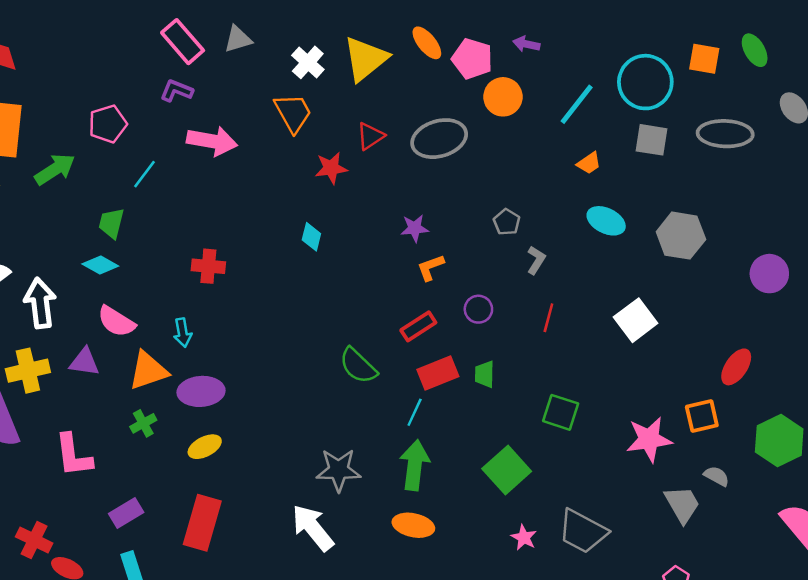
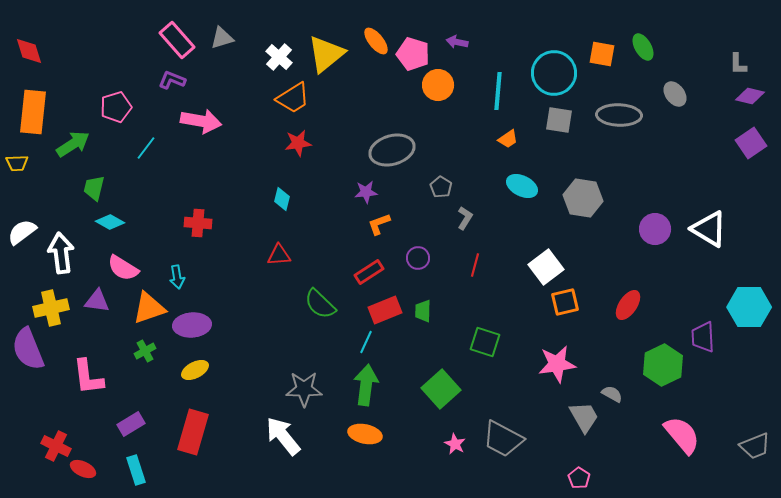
cyan line: (577, 104) -> (498, 91), turned -33
orange trapezoid: (293, 113) -> (293, 98), moved, turned 87
red triangle: (370, 136) -> (279, 255), moved, turned 30
gray ellipse: (439, 139) -> (392, 150), moved
green trapezoid: (111, 223) -> (94, 188), moved
orange square: (702, 416) -> (565, 302), moved

